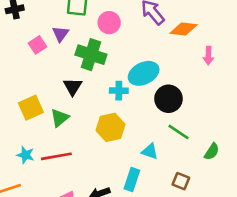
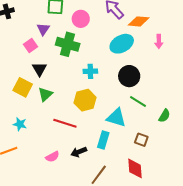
pink square: (37, 45) -> (30, 46), moved
cyan ellipse: (144, 73) -> (122, 44), moved
black triangle: (73, 87) -> (39, 69), moved
yellow square: (31, 108) -> (23, 87), turned -36
cyan triangle: (150, 151) -> (116, 118), size x1.5
red line: (56, 156) -> (65, 123), moved, turned 30

